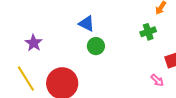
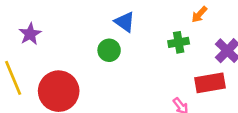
blue triangle: (87, 24) -> (125, 22), moved

